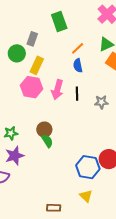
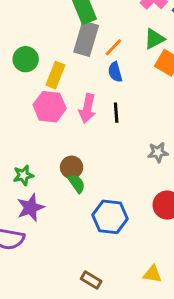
gray rectangle: (32, 39) -> (86, 39), moved, size x1.6
gray star: (101, 102) -> (158, 152), moved
blue hexagon: (88, 167) -> (110, 217), moved
yellow triangle: (86, 196) -> (152, 274), moved, turned -32
brown rectangle: (54, 208) -> (91, 280), turned 32

